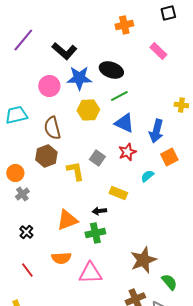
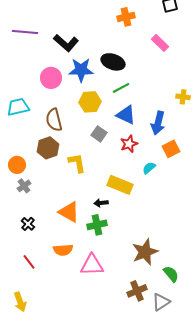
purple line: (23, 40) -> (25, 32), turned 55
gray square: (97, 158) -> (99, 134), moved
yellow rectangle: (118, 193) -> (120, 185), size x1.4
orange triangle: (67, 220) -> (69, 212), turned 50

